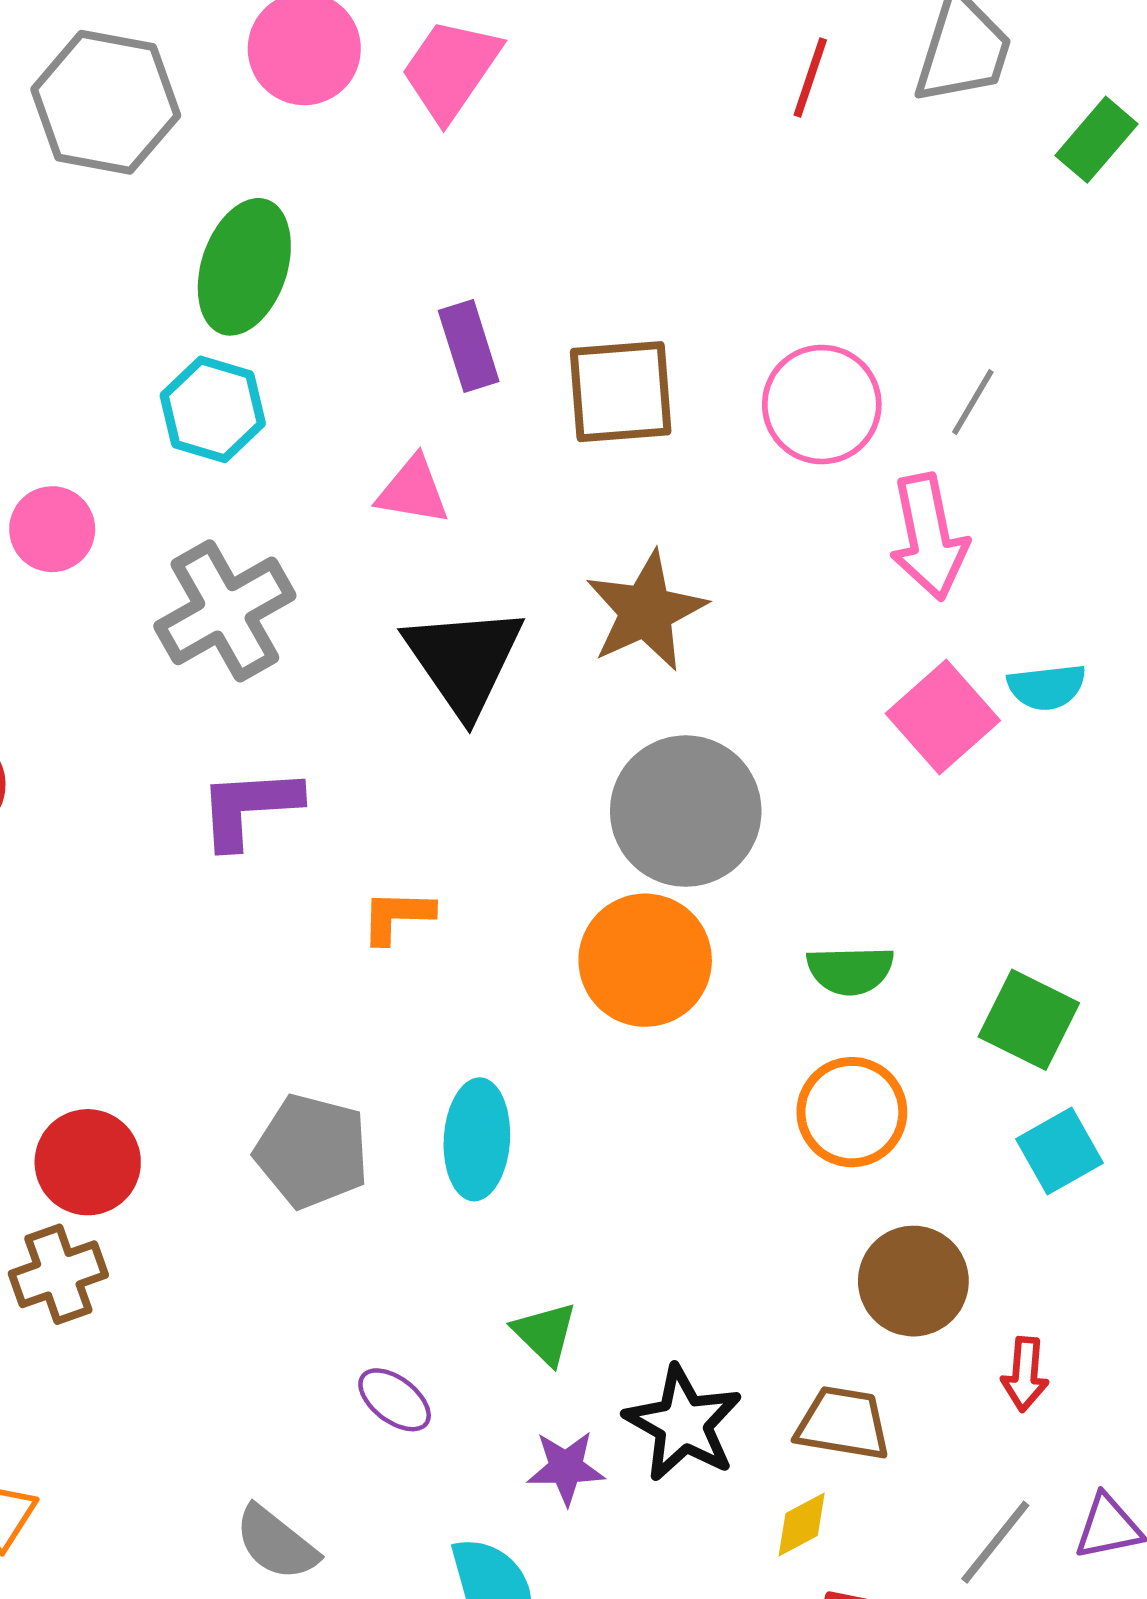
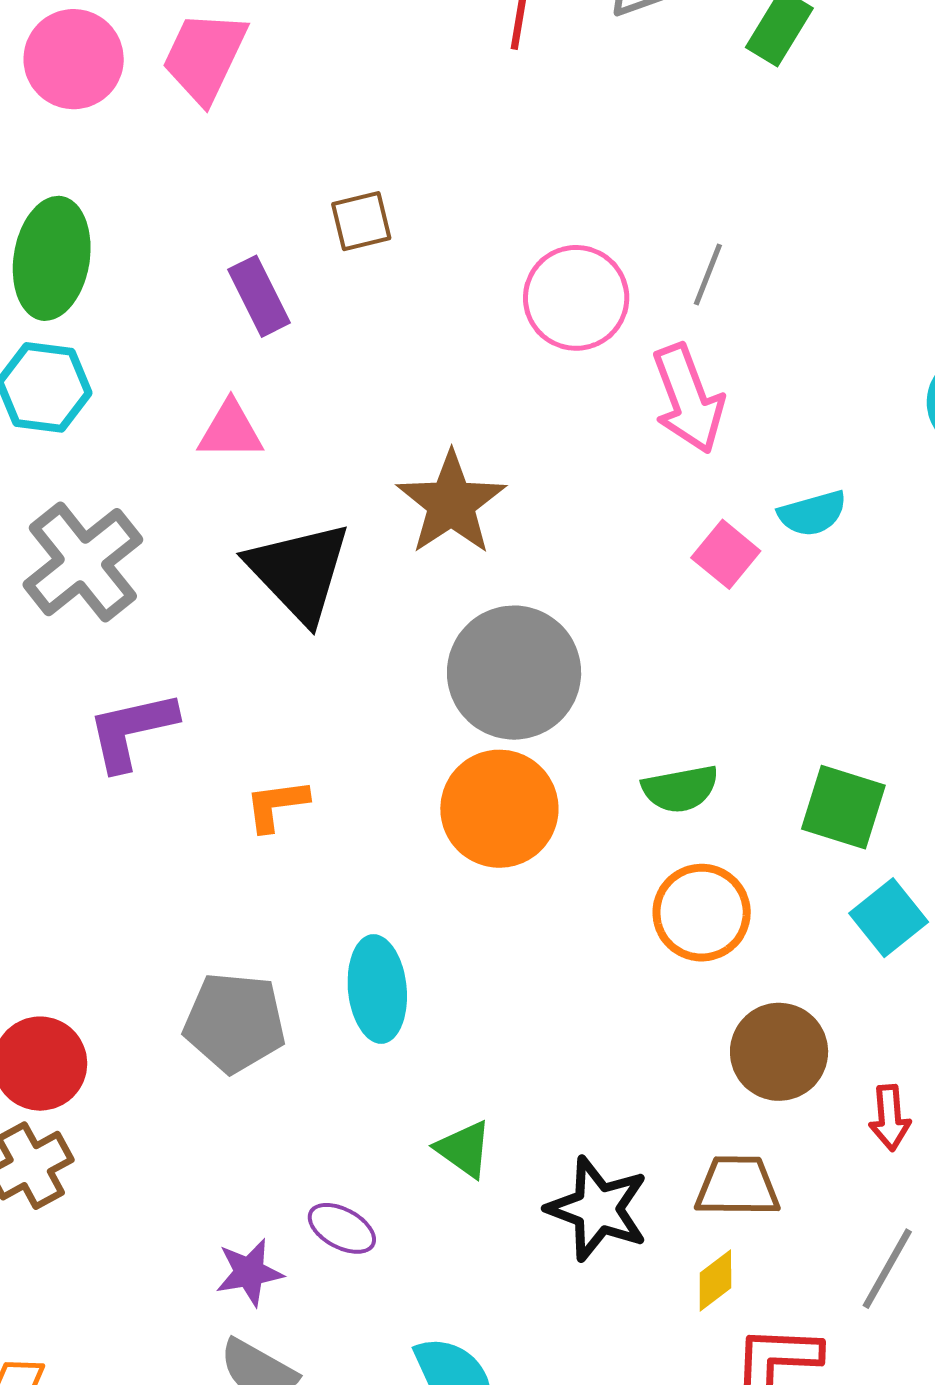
brown square: (621, 392) -> (361, 221), moved, size x0.6
pink square: (943, 717) -> (726, 554), size x0.7
purple star: (566, 1468) -> (249, 1272), moved

